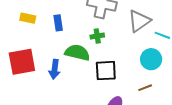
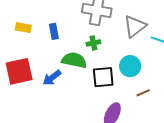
cyan circle: (151, 59) -> (130, 66), moved
blue arrow: (55, 69) -> (52, 78), turned 48

